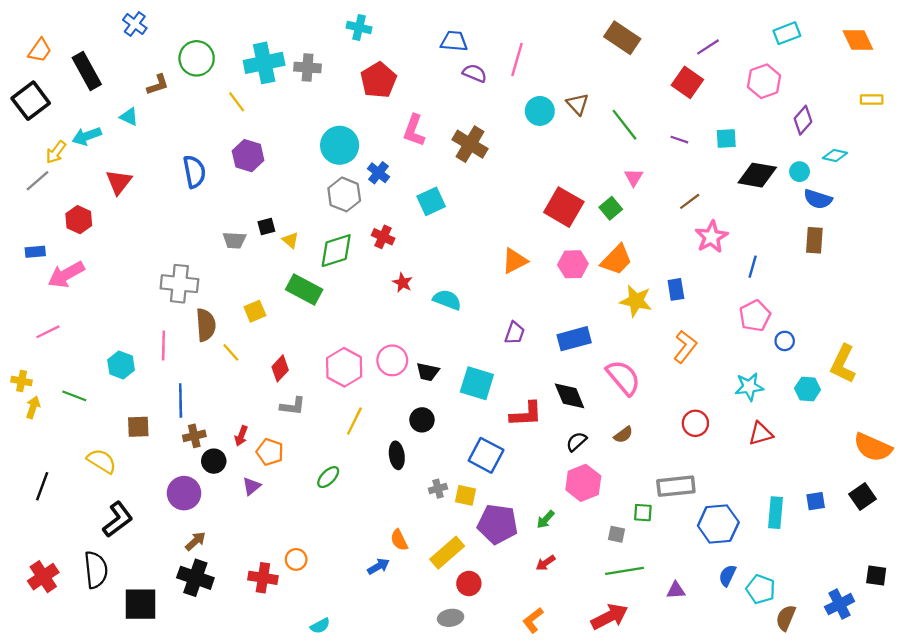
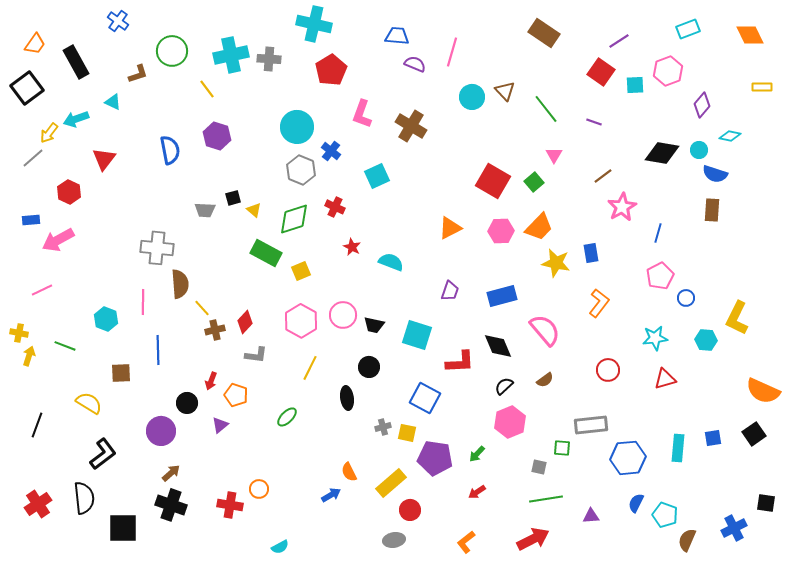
cyan cross: (359, 27) -> (314, 24), size x1.6
cyan square: (726, 138) -> (635, 85), moved
yellow square: (255, 311) -> (301, 271), moved
brown cross: (194, 436) -> (215, 330), moved

